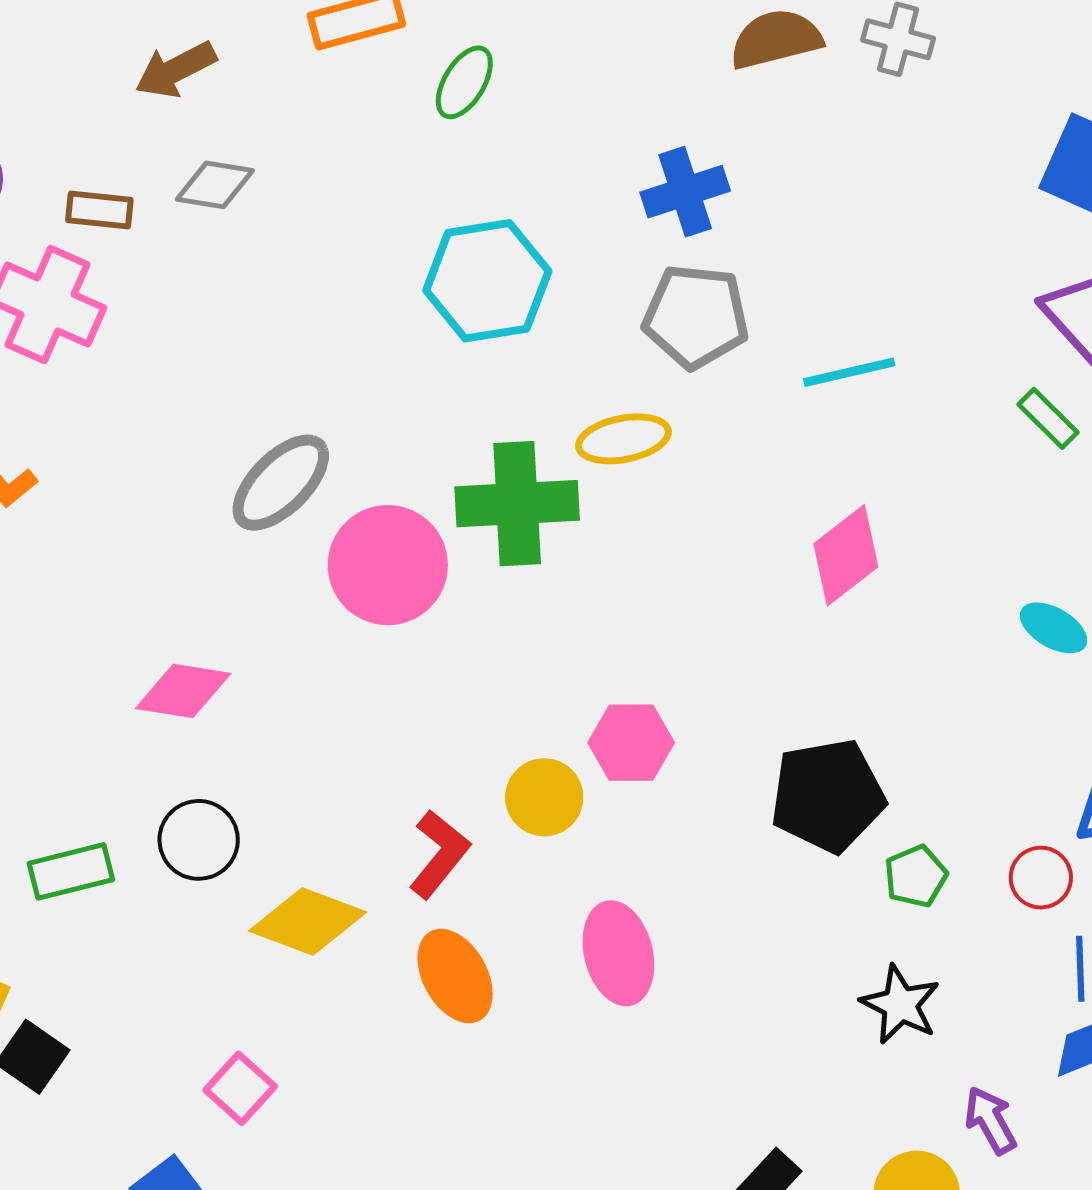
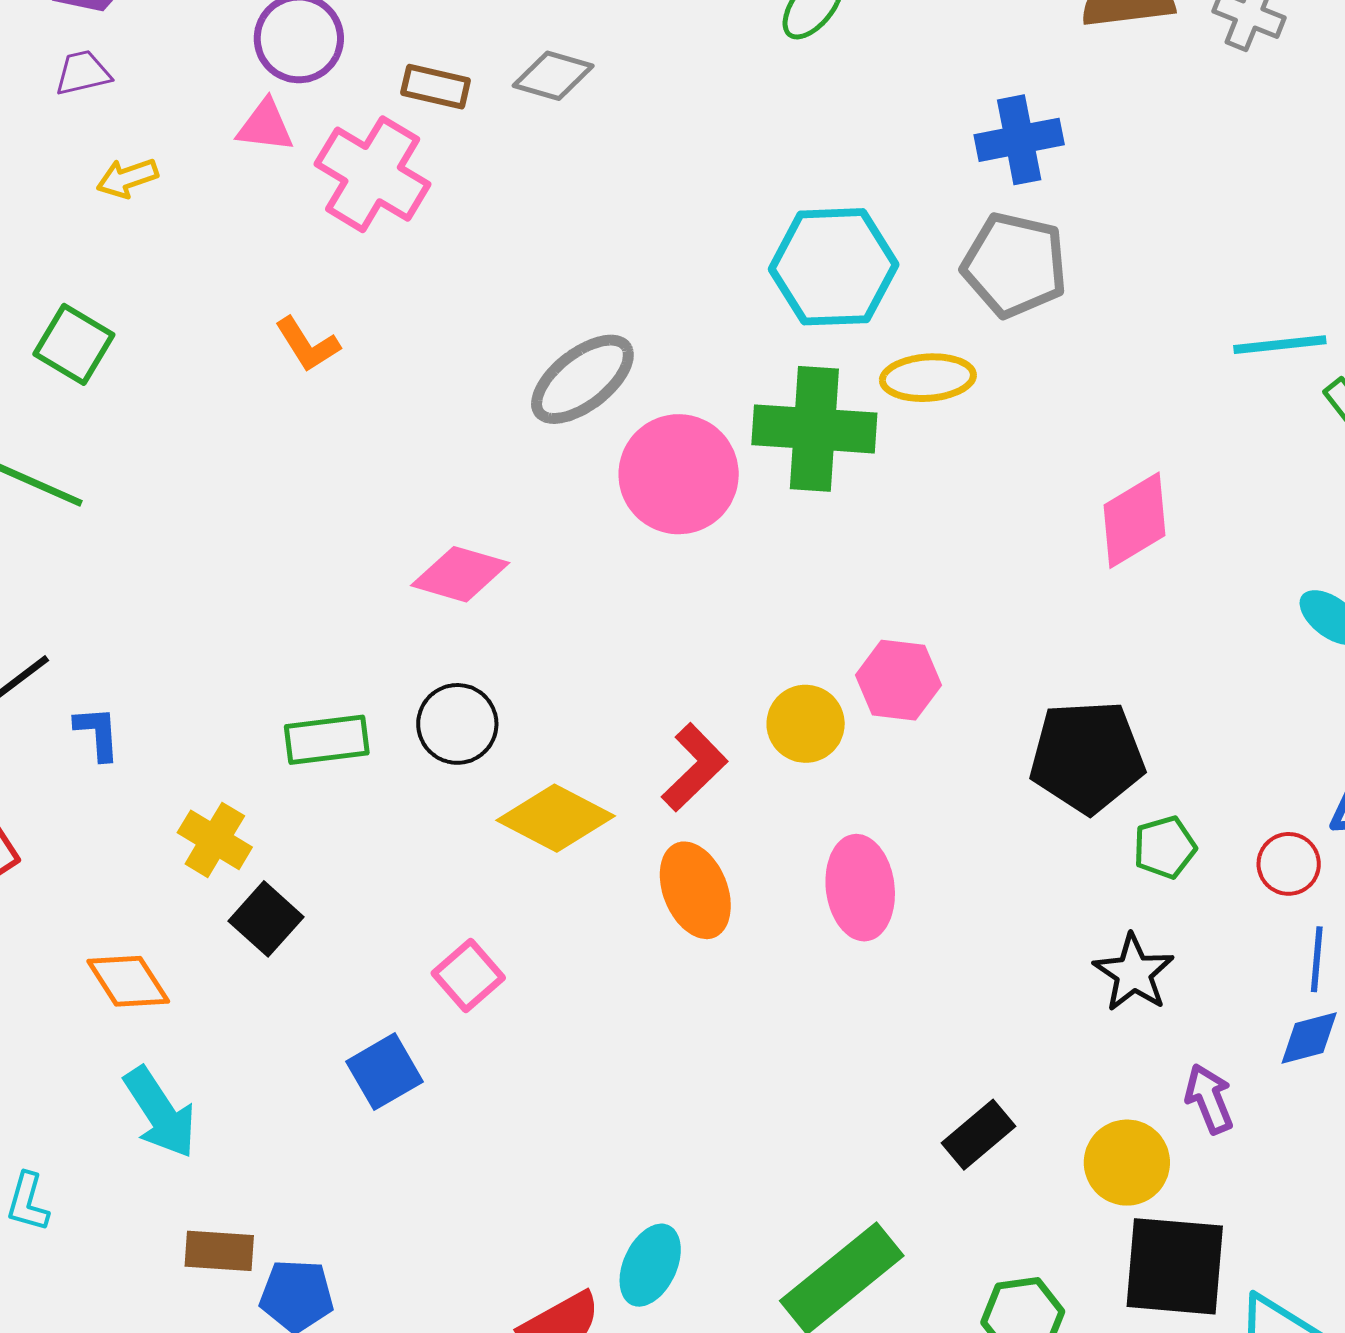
cyan hexagon: (487, 281) -> (834, 267), moved
cyan line: (849, 372) -> (1280, 345), moved

